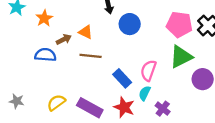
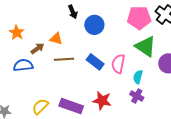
green triangle: (181, 57) -> (145, 46), turned -50
blue rectangle: (122, 78) -> (95, 62), moved
cyan semicircle: (145, 93) -> (138, 77), moved

